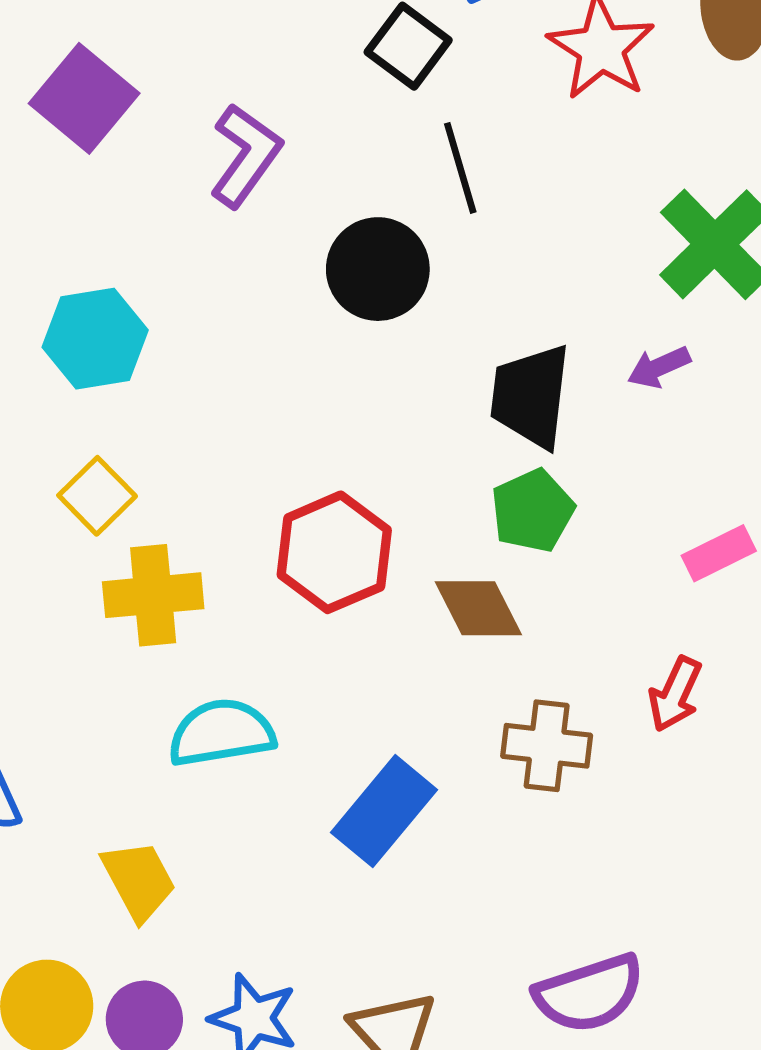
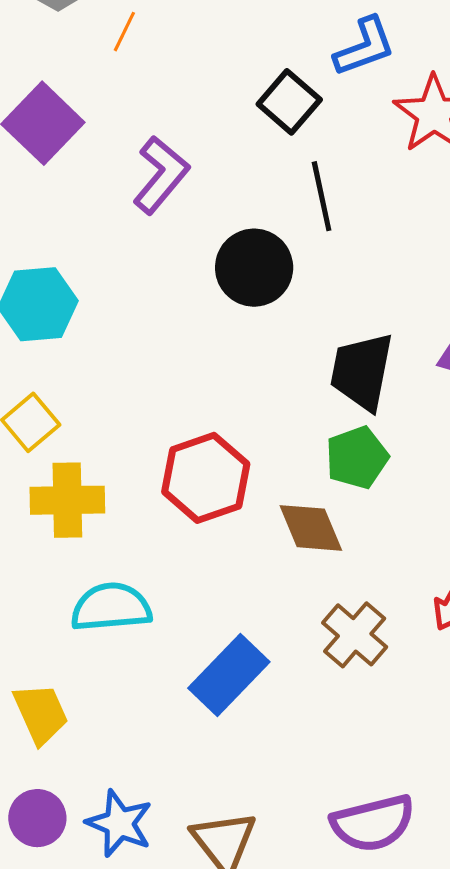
brown cross: (547, 746) -> (355, 635), turned 30

